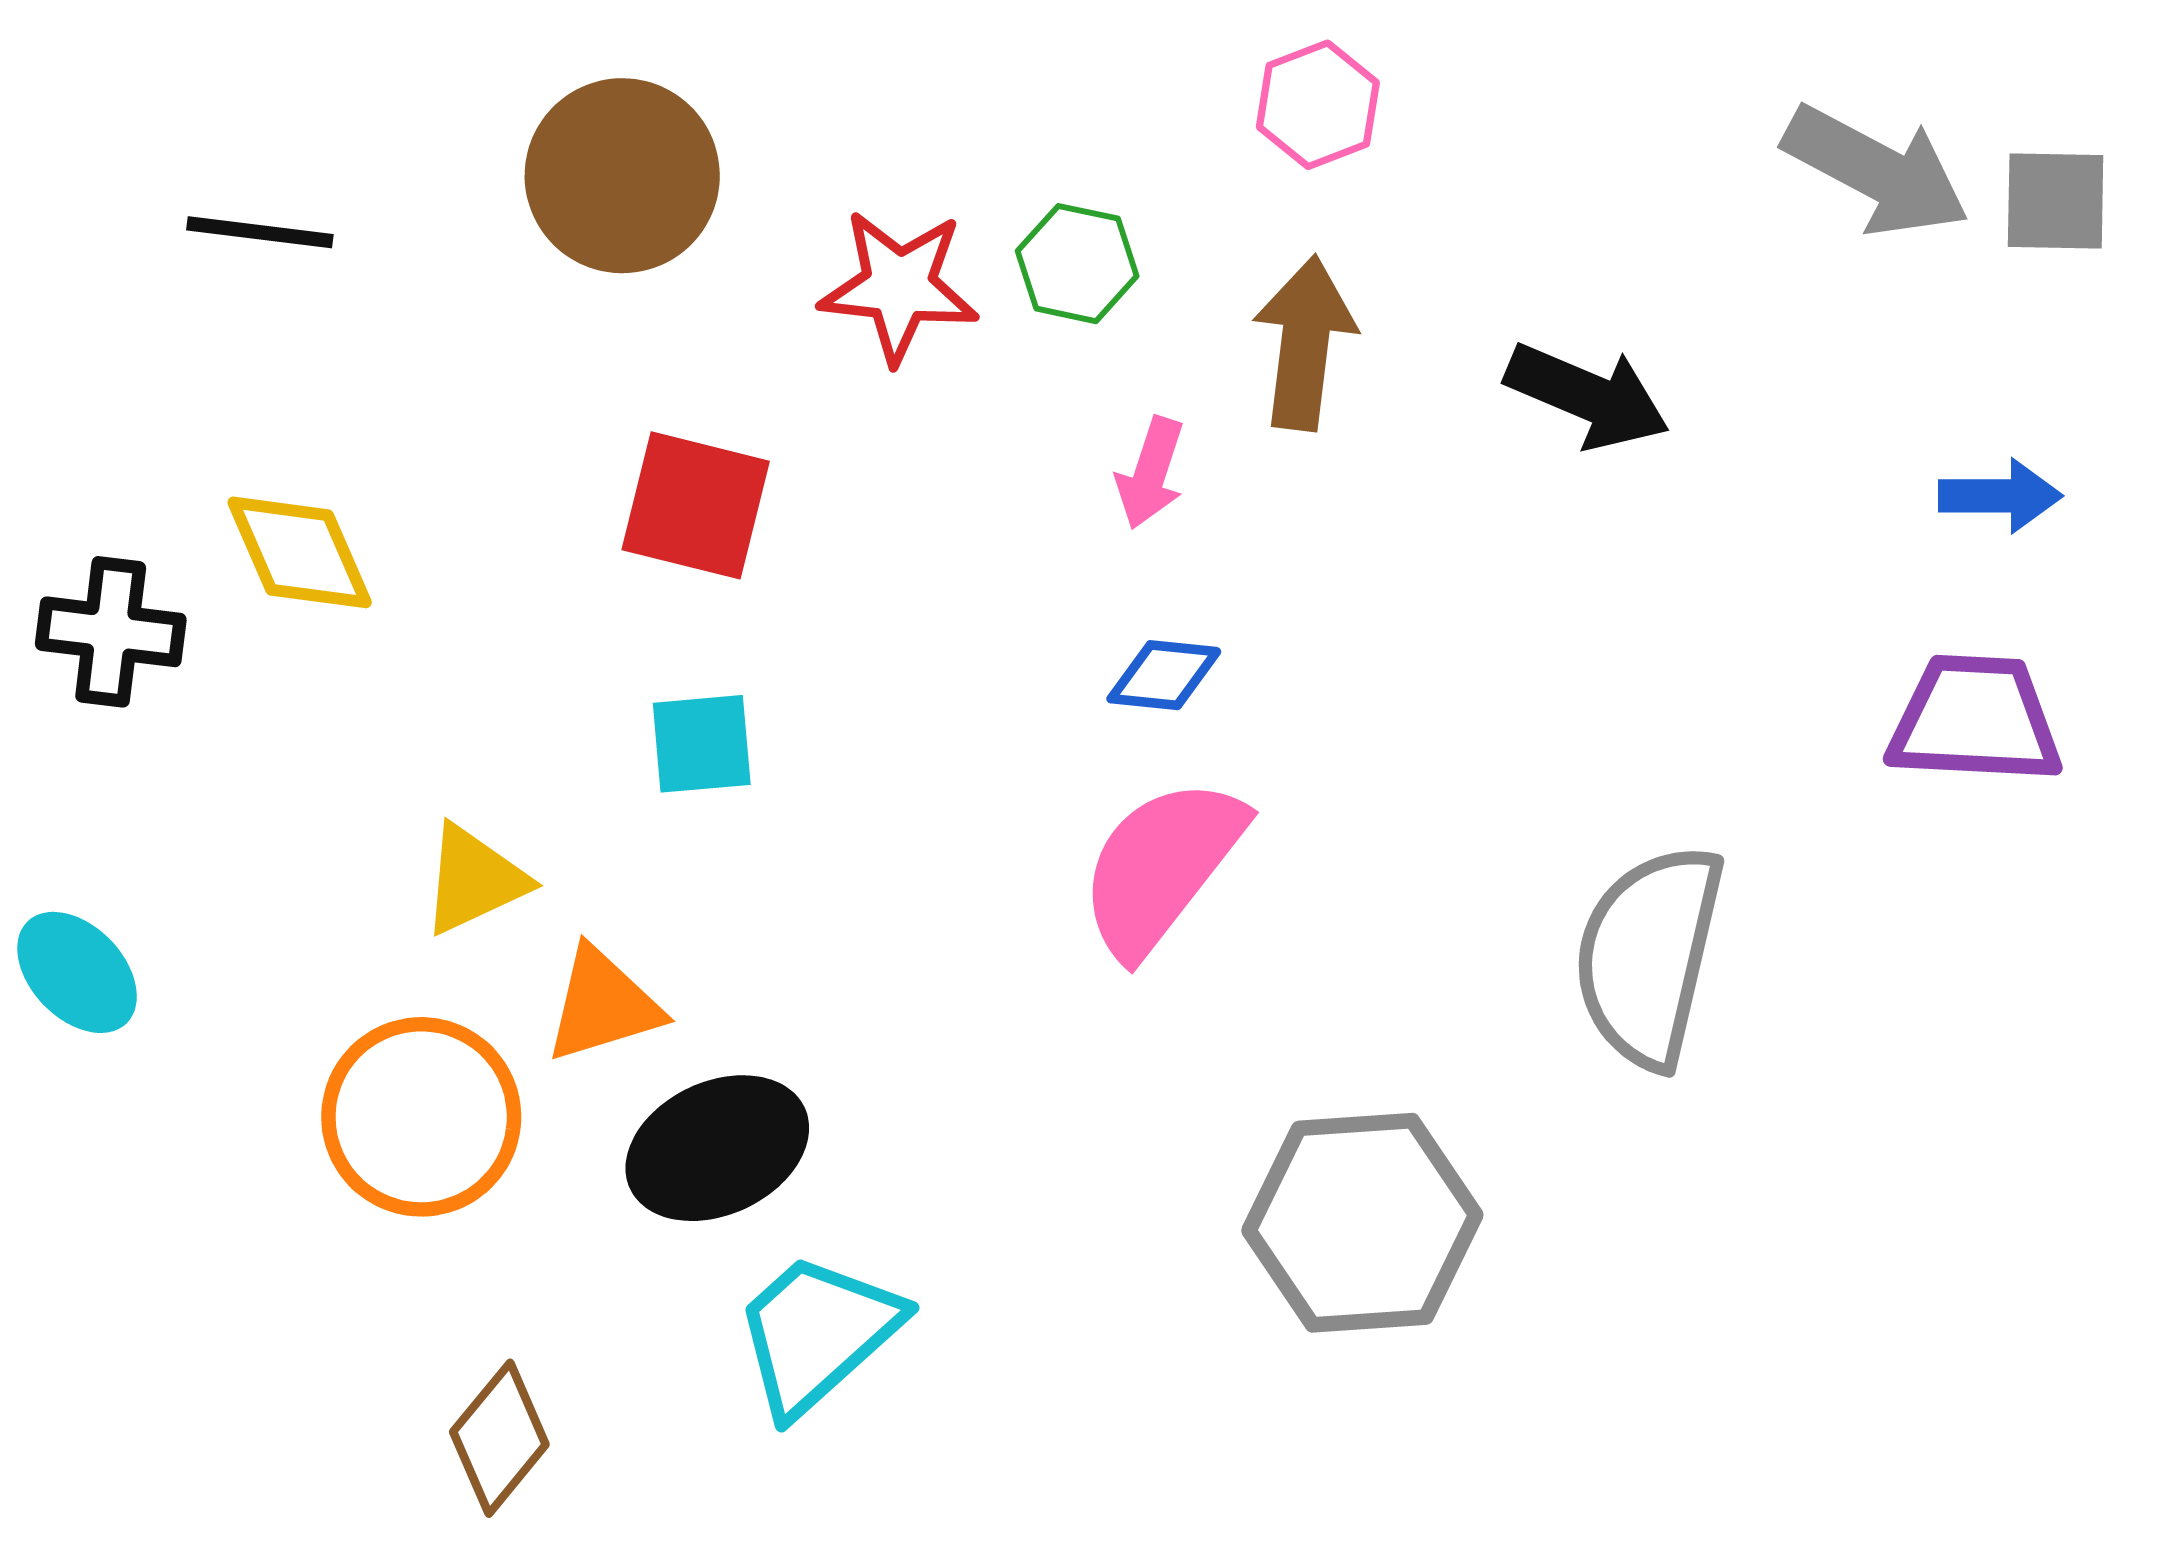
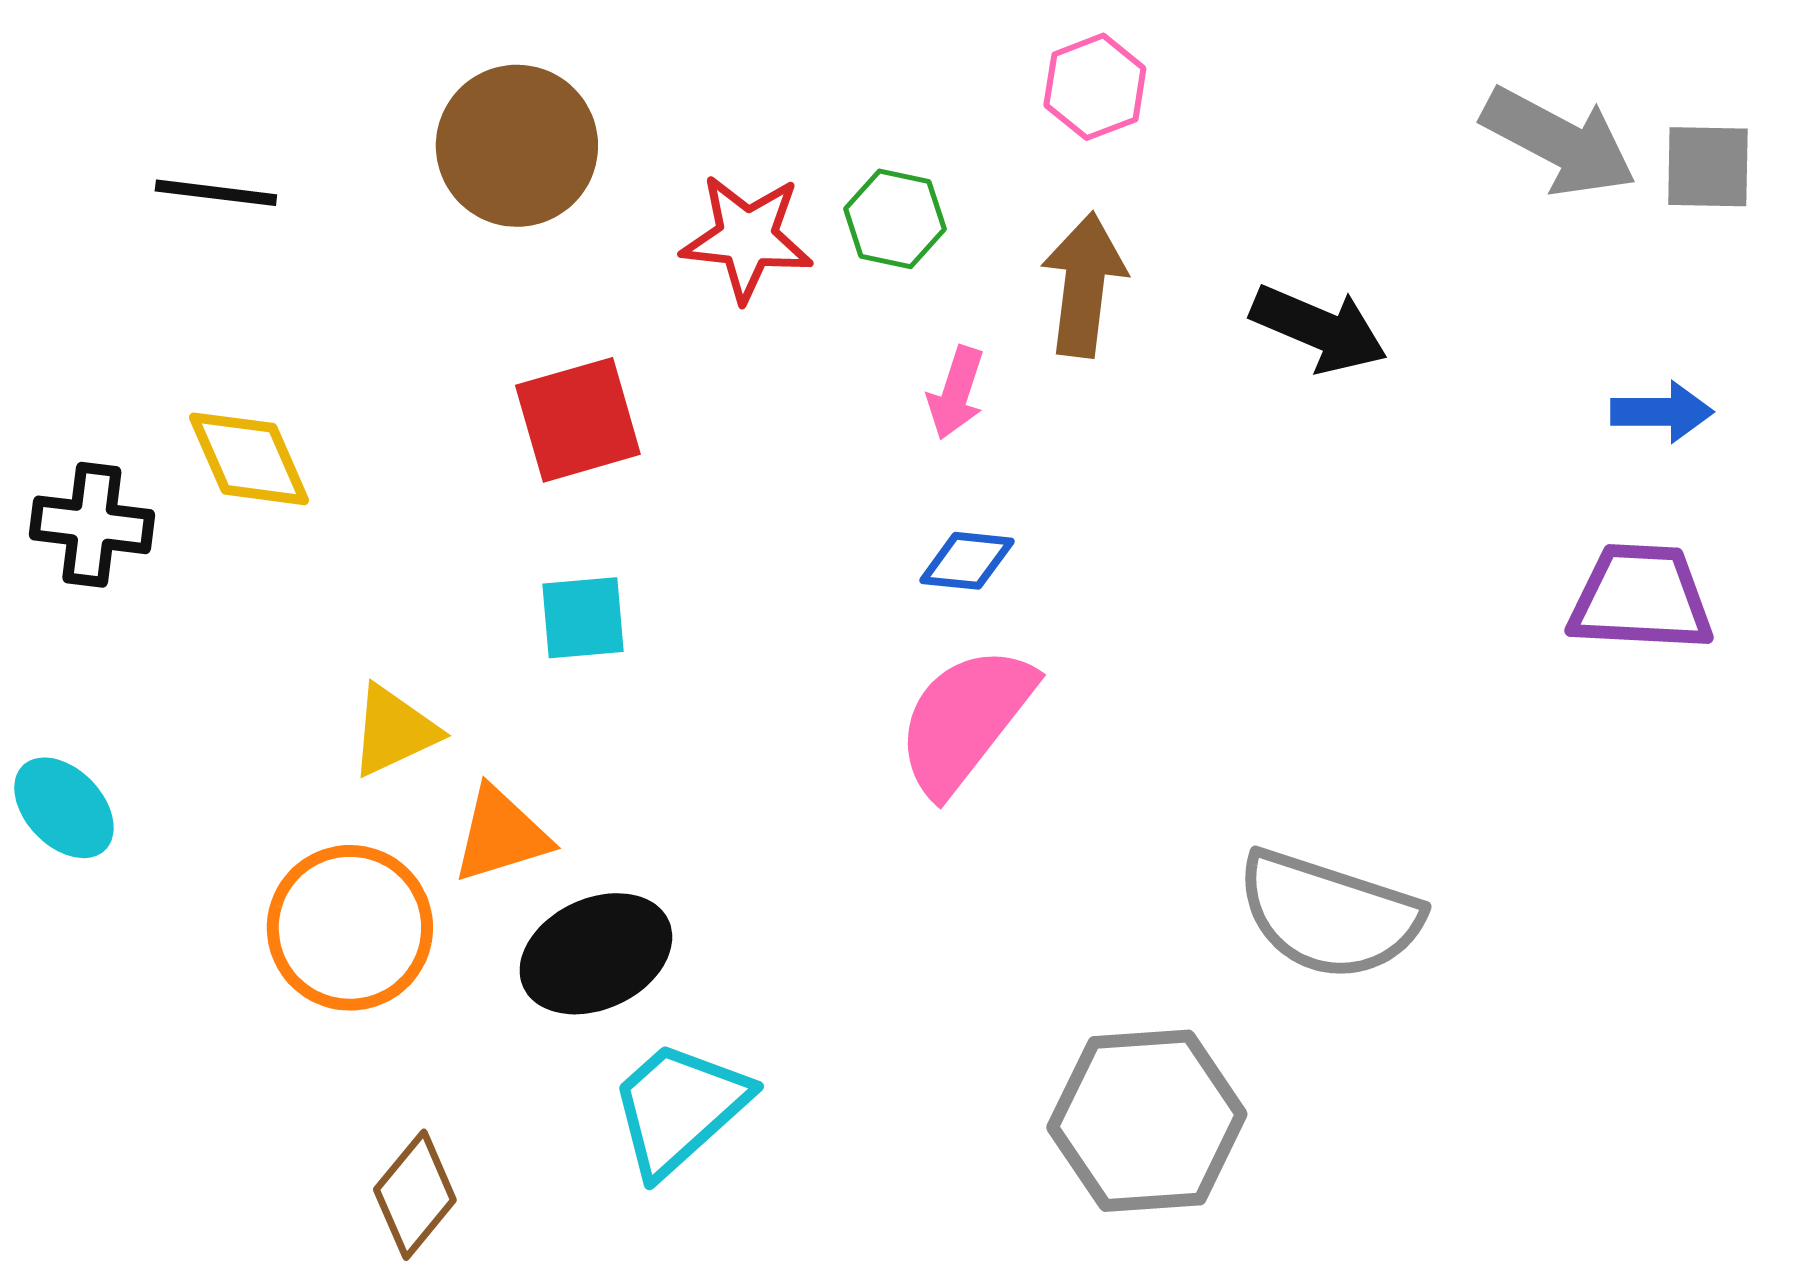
red square: (696, 505) -> (578, 420), turned -30
gray semicircle: (1649, 956) -> (1329, 915), moved, turned -85
gray hexagon: (1362, 1223) -> (1147, 1121), moved

